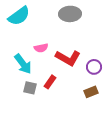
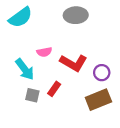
brown rectangle: (91, 92) -> (98, 100), size x1.6

